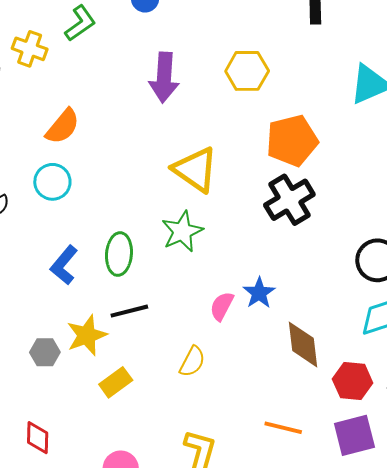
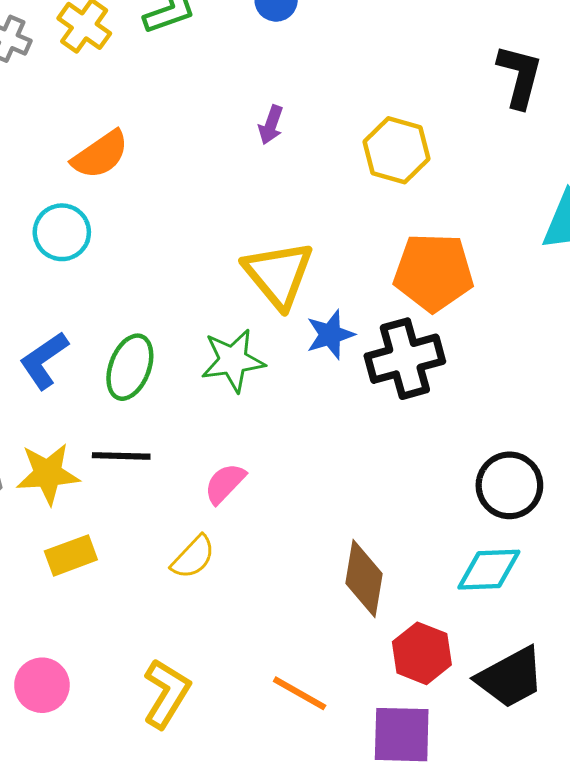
purple arrow: (164, 77) -> (271, 125), size x0.5
blue star: (259, 293) -> (330, 335), moved
pink semicircle: (222, 306) -> (225, 483), moved

